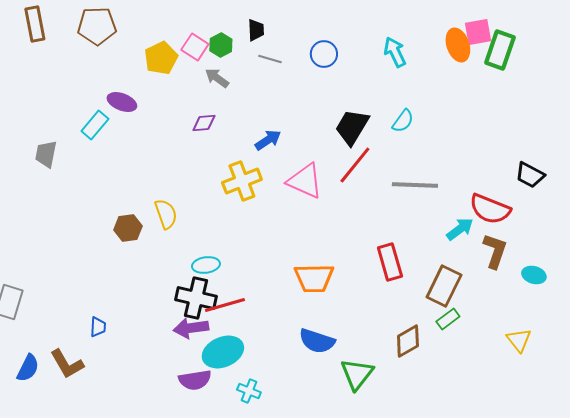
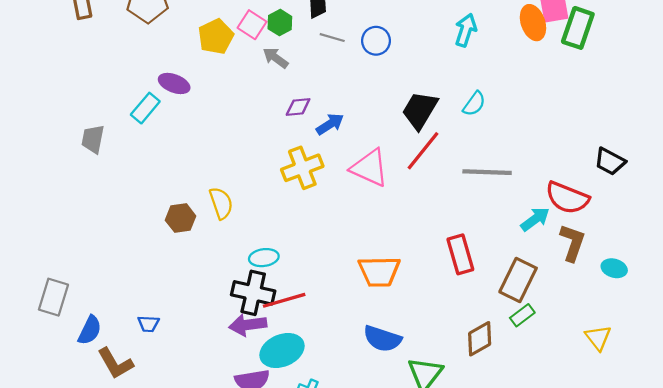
cyan arrow: (395, 52) -> (466, 30), turned 44
blue circle: (324, 54) -> (376, 41), moved
purple diamond: (204, 123) -> (298, 107), moved
blue trapezoid: (98, 327) -> (148, 324), turned 90
blue semicircle: (28, 368) -> (90, 330), moved

